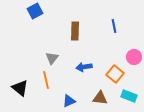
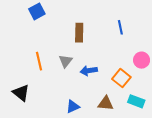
gray triangle: (52, 58) -> (65, 61), moved
orange line: (46, 80) -> (39, 61), moved

